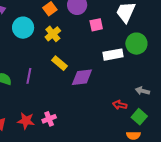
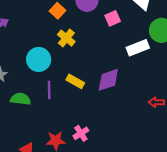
cyan circle: (23, 28) -> (39, 59), moved
yellow rectangle: (60, 63) -> (75, 81), moved

